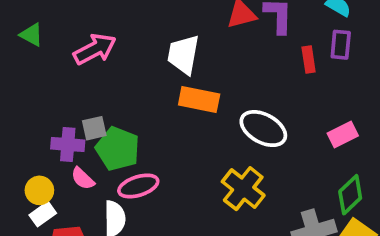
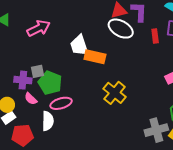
white trapezoid: (183, 55) -> (79, 45), moved, turned -30
white ellipse: (263, 129) -> (121, 29), moved
yellow cross: (243, 189) -> (115, 93), moved

